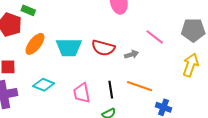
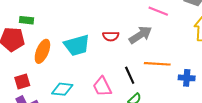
red semicircle: (103, 48) -> (111, 36), size x0.7
gray arrow: (132, 54) -> (140, 35), size x1.6

